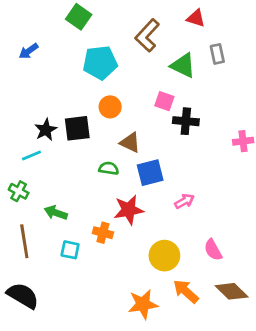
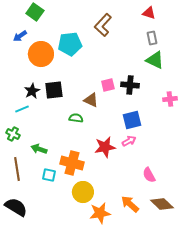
green square: (79, 17) -> (35, 12), moved
red triangle: (196, 18) -> (149, 13), moved
green triangle: (183, 65) -> (155, 60), moved
pink square: (164, 101) -> (108, 85), moved, turned -32
orange circle: (110, 107) -> (41, 54), moved, size x1.6
blue square: (150, 173) -> (132, 120), moved
red star: (129, 210) -> (105, 147), moved
orange cross: (103, 233) -> (72, 163), size x1.6
yellow circle: (164, 256) -> (83, 192), moved

